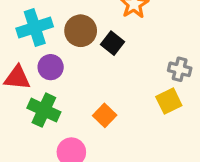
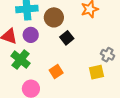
black square: (112, 43) -> (67, 38), moved

